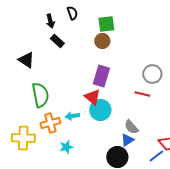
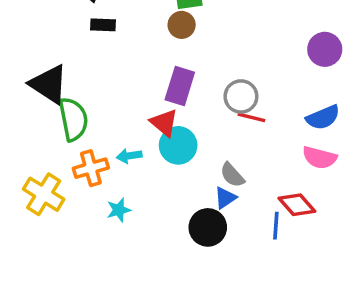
black rectangle: (57, 41) -> (103, 25), turned -40
black triangle: (26, 60) -> (49, 84), moved, size x1.4
gray circle: (152, 74) -> (241, 96), moved
yellow cross: (23, 138) -> (44, 194), turned 30
blue line: (156, 156) -> (276, 226), turned -49

